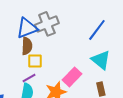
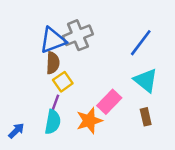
yellow square: (35, 61) -> (63, 82), turned -35
purple line: (29, 78) -> (55, 103), turned -40

